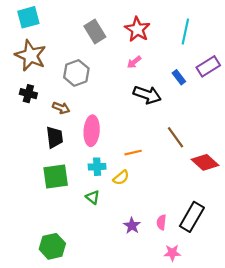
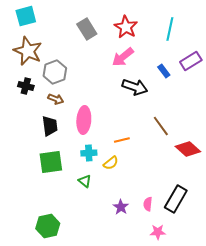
pink arrow: (134, 62) -> (123, 57), size x1.6
gray hexagon: (76, 73) -> (55, 72), moved

